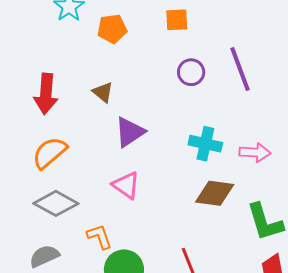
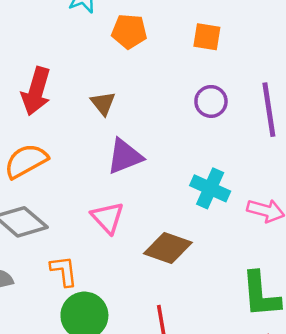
brown diamond: (215, 193) -> (168, 248), moved

